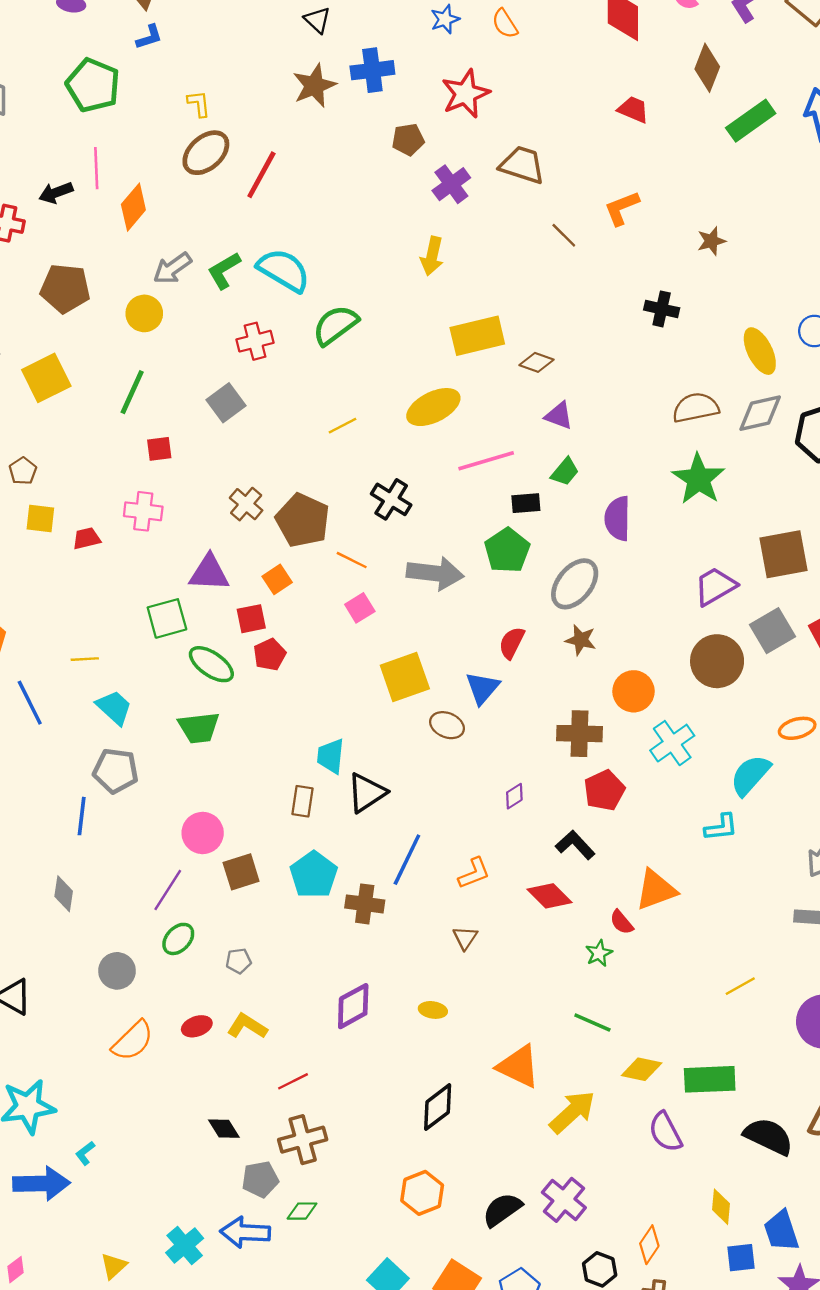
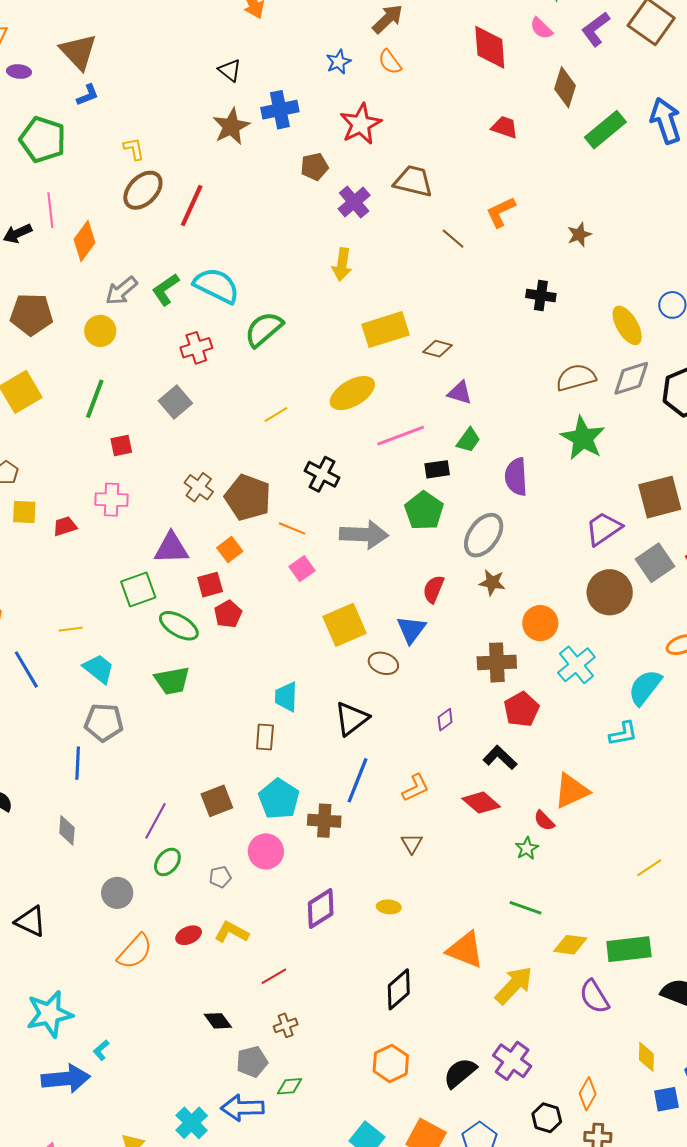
black triangle: (367, 793) -> (352, 719), moved
pink circle: (203, 833) -> (266, 851), moved
brown cross: (303, 1140) -> (286, 1025), size x0.6

